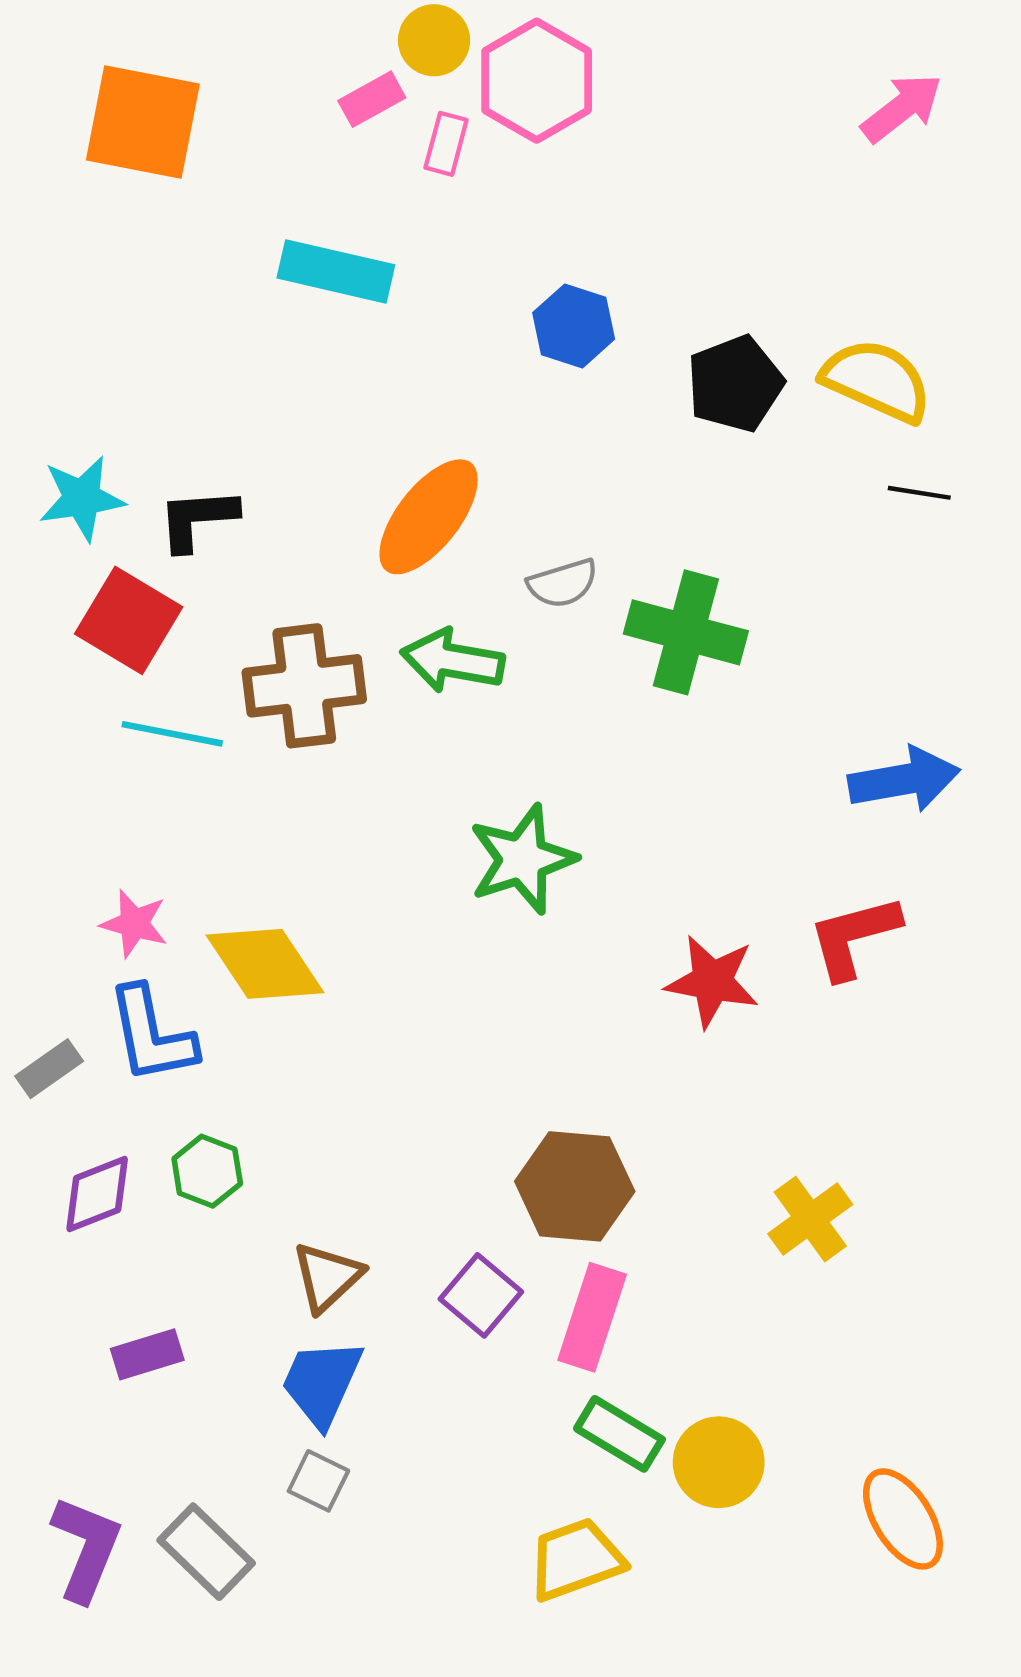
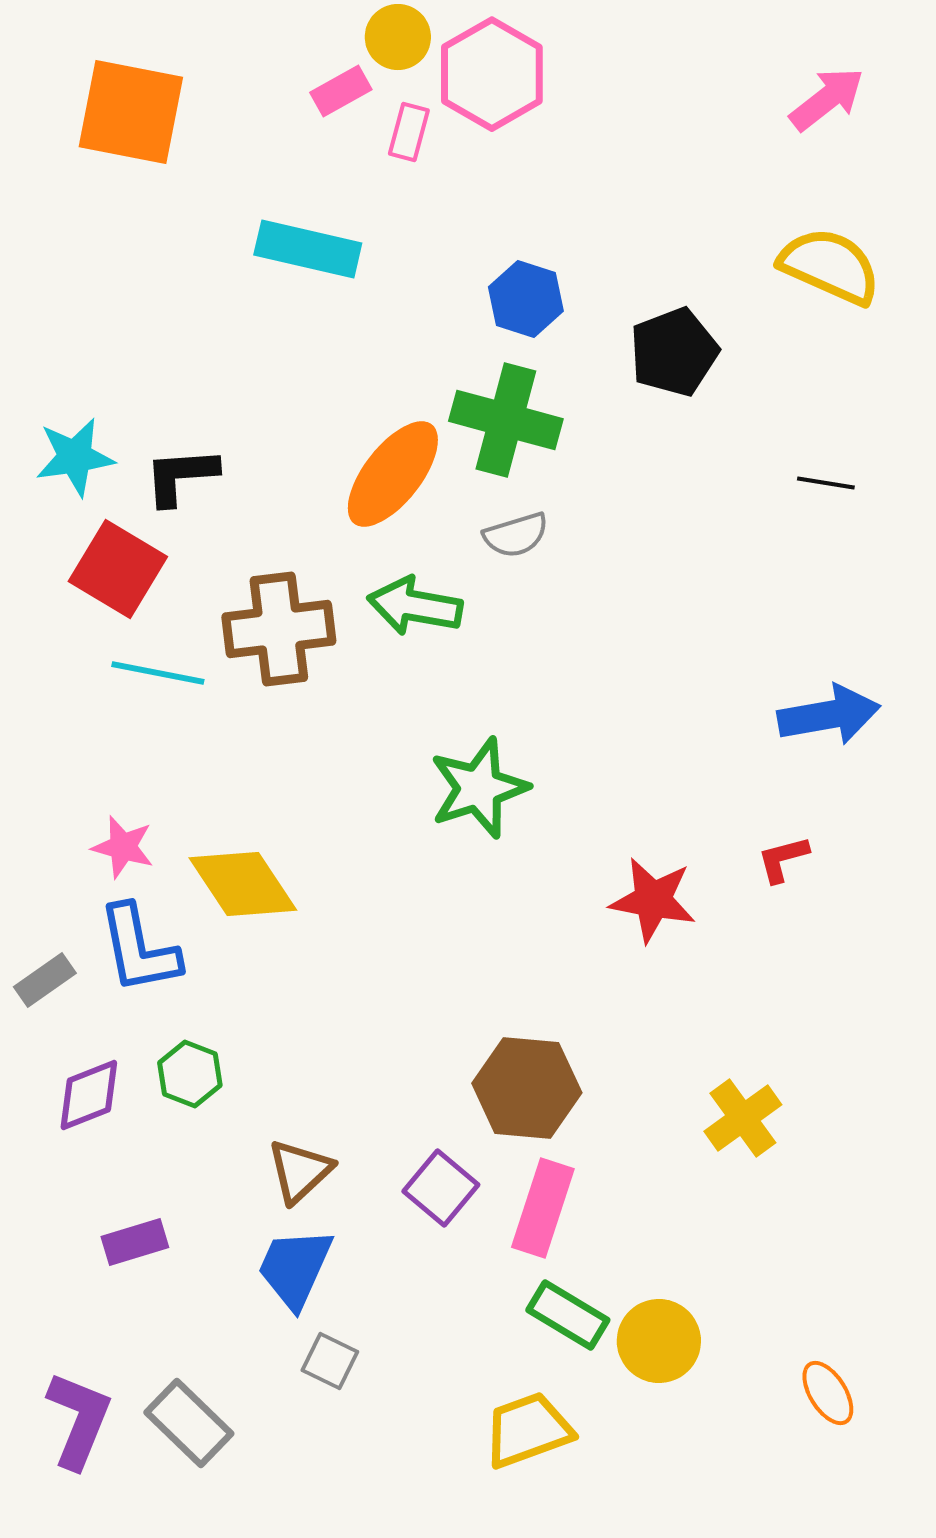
yellow semicircle: (877, 380) -> (830, 266), moved
black line: (919, 493) -> (826, 483), moved
green cross: (686, 632) -> (506, 420), moved
red L-shape: (854, 937) -> (783, 859), size x0.6
gray square: (318, 1481) -> (330, 1361), moved
orange ellipse: (903, 1519) -> (828, 1393), size x0.7

